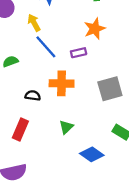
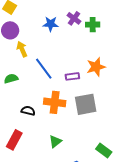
yellow arrow: (34, 23) -> (22, 49), moved
orange star: (95, 29) -> (96, 67), moved
gray square: (110, 89) -> (86, 104), moved

